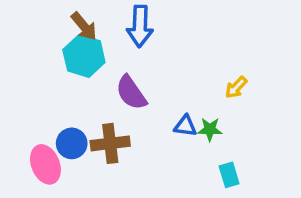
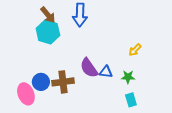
purple semicircle: (131, 93) -> (89, 68), moved
green star: (210, 129) -> (128, 77), moved

